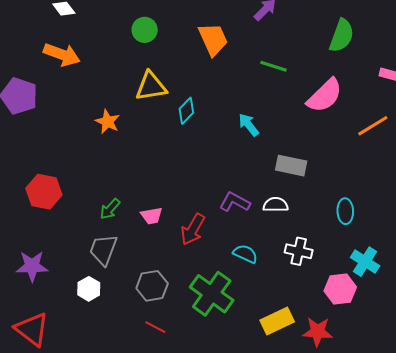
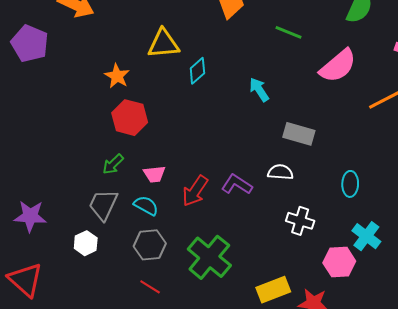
red hexagon: (44, 192) -> (130, 118), moved
purple L-shape: (235, 202) -> (237, 184), moved
cyan semicircle: (245, 254) -> (146, 206), moved

